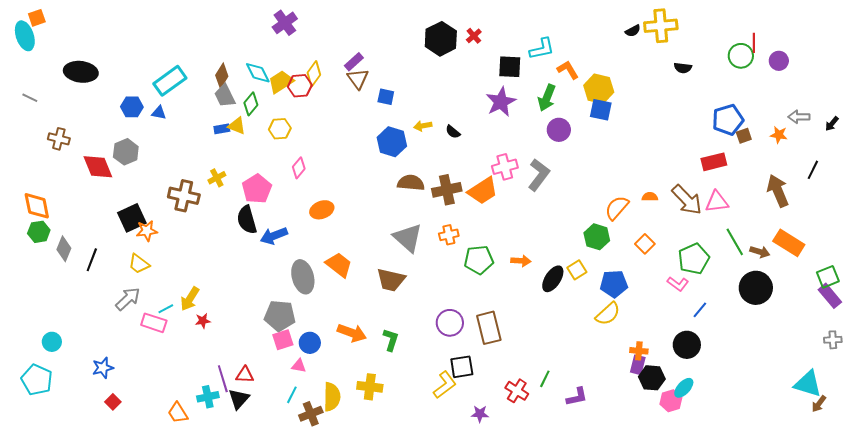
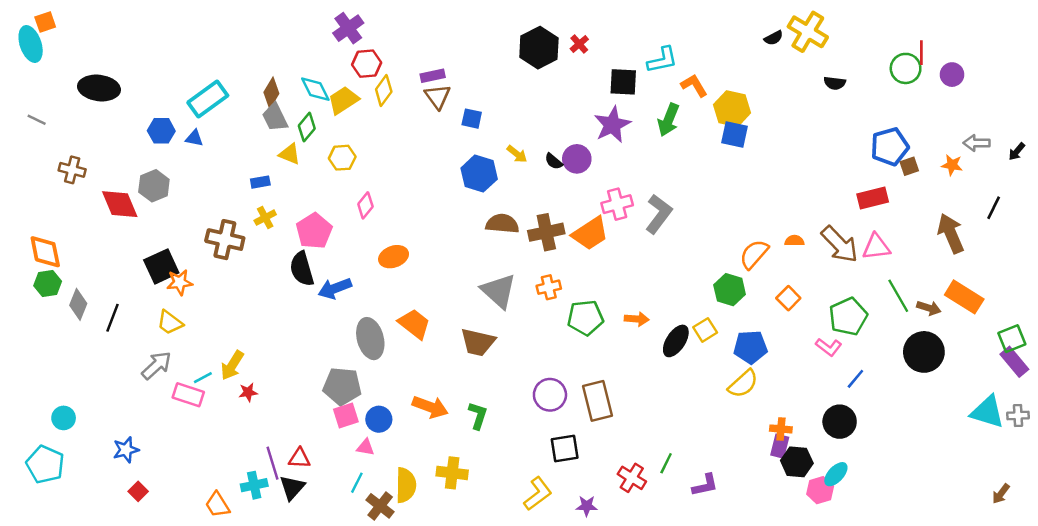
yellow cross: (661, 26) -> (808, 32), turned 36
purple rectangle: (354, 62) -> (433, 76), turned 30
red hexagon: (300, 86) -> (367, 64), moved
yellow arrow: (423, 126) -> (517, 154), turned -132
blue rectangle: (222, 129) -> (260, 182), moved
purple circle: (559, 130) -> (577, 159), moved
cyan triangle: (808, 384) -> (987, 412), moved
yellow L-shape: (445, 385) -> (538, 494), moved
brown cross: (311, 414) -> (380, 506), turned -30

